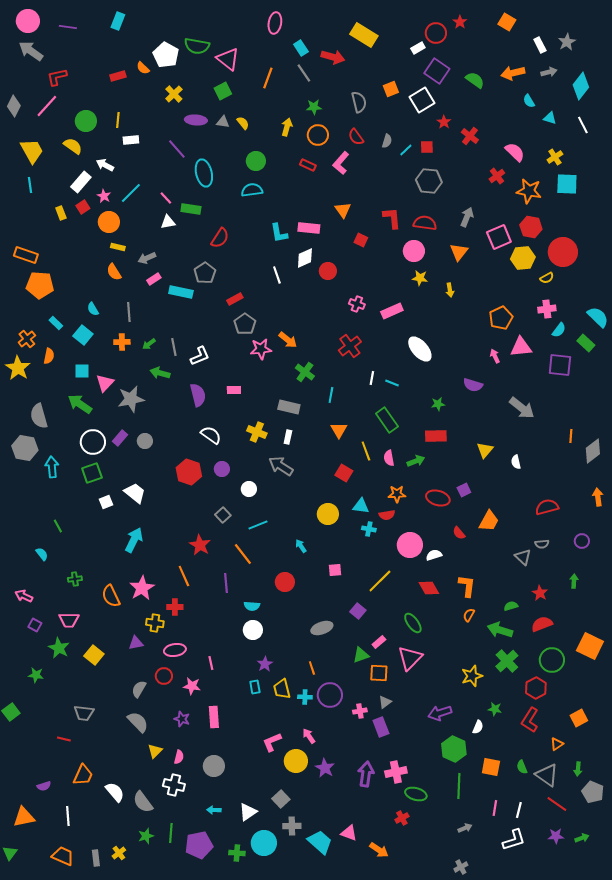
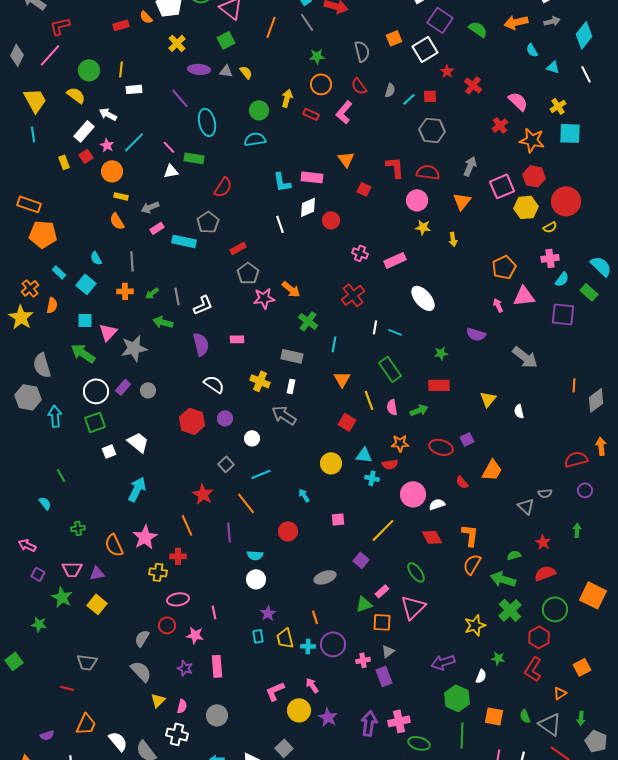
yellow arrow: (287, 127) -> (287, 98), moved
red semicircle: (547, 507) -> (576, 459), moved
orange semicircle: (469, 615) -> (472, 564), size x1.5
purple triangle: (136, 643) -> (97, 573), moved

